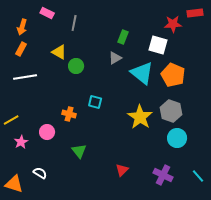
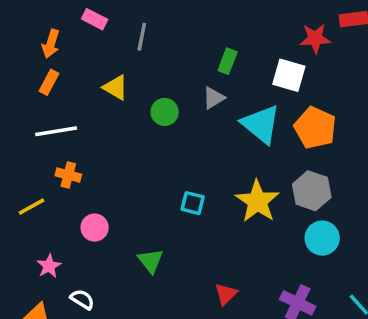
green circle: (76, 66) -> (165, 112), moved
cyan square: (95, 102) -> (193, 203), moved
orange cross: (69, 114) -> (68, 175), moved
pink star: (21, 142) -> (49, 266), moved

